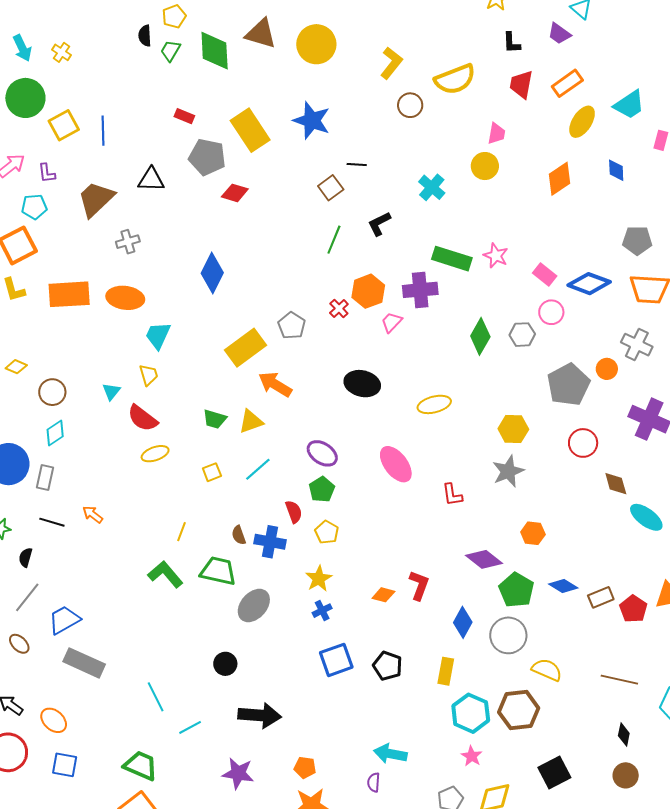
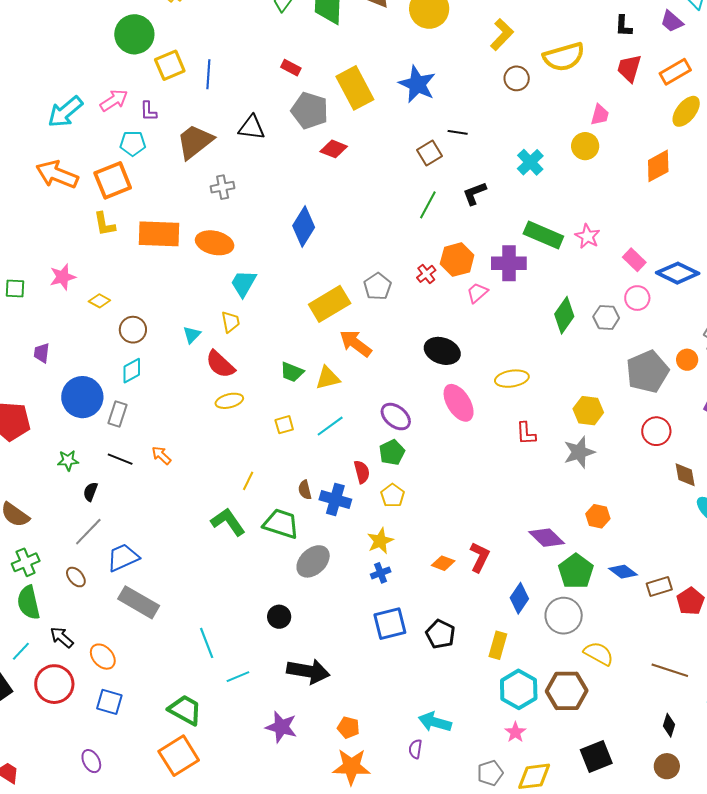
pink ellipse: (396, 464) -> (459, 403), moved
red L-shape: (452, 495) -> (526, 433), moved

